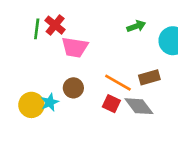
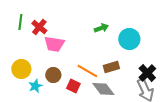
green line: (37, 29) -> (20, 22), moved
red square: (111, 104) -> (73, 86), moved
yellow circle: (31, 105) -> (21, 69), moved

